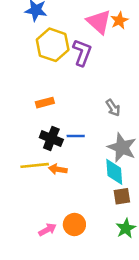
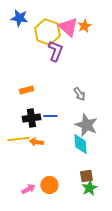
yellow hexagon: (53, 45) -> (47, 32), moved
black cross: (51, 139) -> (31, 118), turned -30
brown square: (122, 196) -> (86, 176), moved

